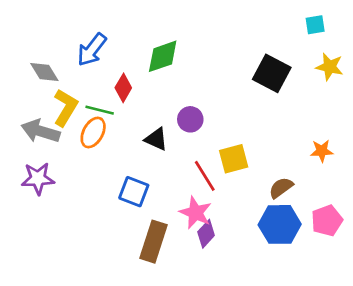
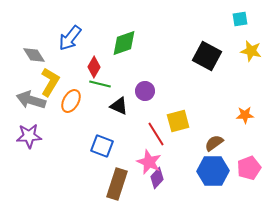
green line: (100, 110) -> (100, 84), moved

